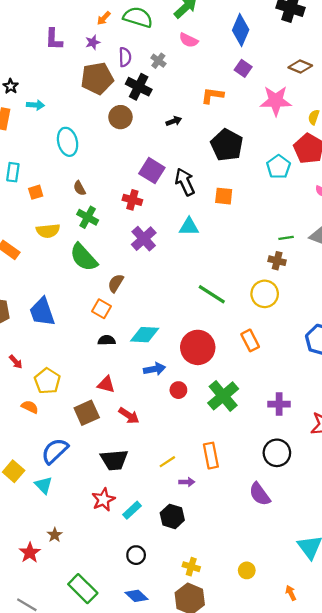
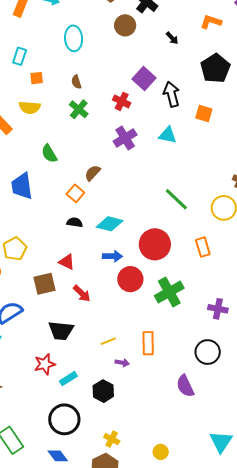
black arrow: (174, 121) -> (172, 38), turned 56
yellow semicircle: (48, 231) -> (30, 107), moved
green semicircle: (84, 257) -> (49, 154), moved, size x0.7
red circle: (178, 390) -> (130, 279), size x1.6
black circle: (136, 555) -> (64, 419), size x1.8

